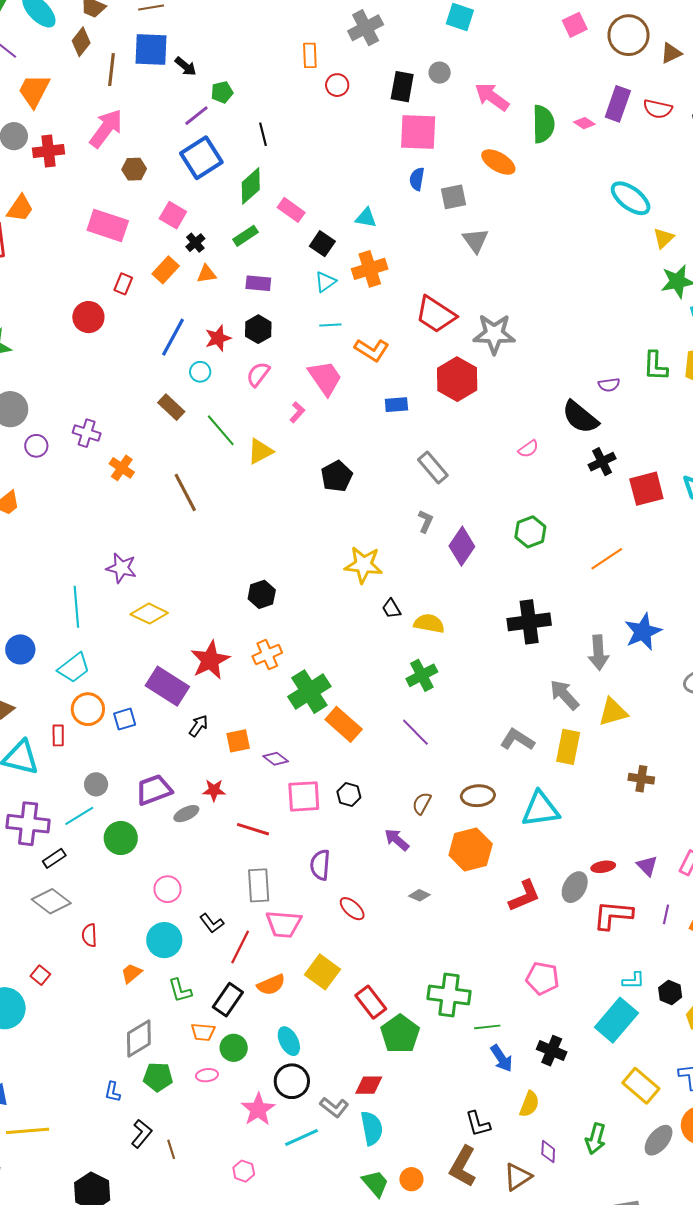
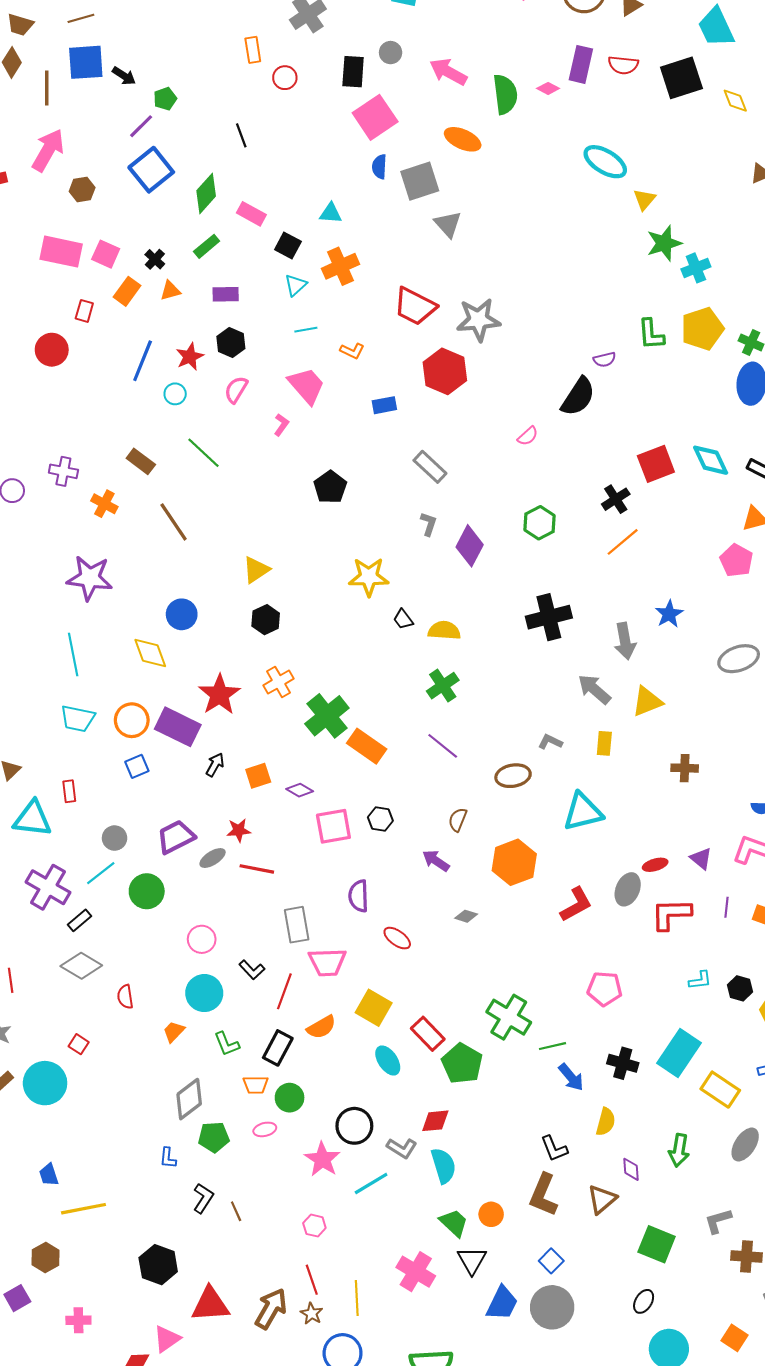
pink square: (418, 132) -> (375, 117), turned -30
black line: (263, 134) -> (241, 135), moved
gray square: (454, 197) -> (420, 181), size x1.4
pink square: (173, 215) -> (106, 254), moved
orange L-shape: (372, 350) -> (352, 351), size x0.7
brown rectangle: (171, 407) -> (141, 461), moved
black semicircle: (580, 417) -> (578, 397), turned -90
yellow triangle: (260, 451) -> (256, 570), moved
black cross: (602, 462) -> (616, 499), moved
purple star: (121, 568) -> (90, 578), moved, size x1.4
yellow diamond: (149, 614) -> (150, 653), turned 51
blue star: (643, 632) -> (669, 614), size x0.7
blue circle: (20, 649) -> (182, 614), moved
cyan trapezoid: (74, 668) -> (78, 719), turned 56
orange circle: (88, 709) -> (132, 720), moved
gray L-shape: (517, 740) -> (550, 742), size x0.7
yellow rectangle: (568, 747) -> (604, 743), size x0.7
brown ellipse: (478, 796) -> (513, 776), moved
purple cross: (28, 824) -> (48, 887), turned 30
red line: (253, 829) -> (257, 869), moved
green cross: (449, 995) -> (509, 1017), turned 30
cyan rectangle: (616, 1020) -> (679, 1053), moved
cyan ellipse: (289, 1041) -> (388, 1061), moved

